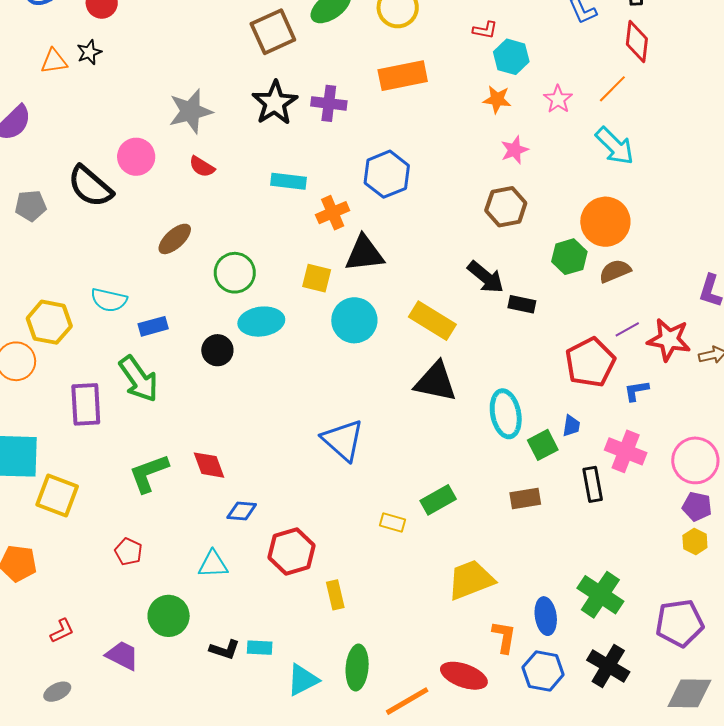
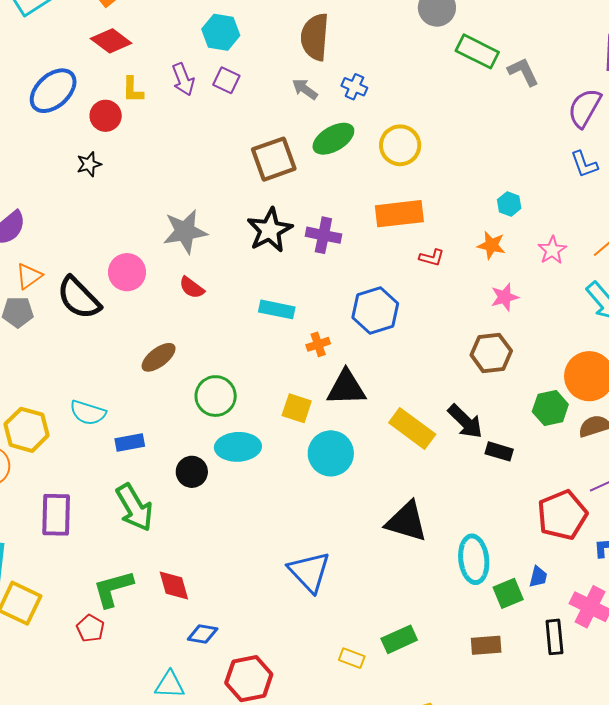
red L-shape: (485, 30) -> (432, 258), moved
cyan hexagon: (511, 57) -> (509, 204), size x0.7
orange triangle: (54, 61) -> (29, 276), moved, turned -32
orange cross: (333, 213) -> (318, 344), size x0.7
yellow rectangle: (432, 321) -> (412, 428), moved
green arrow: (139, 379) -> (134, 508), moved
red pentagon: (128, 552) -> (90, 628), moved

